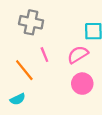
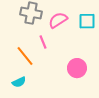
pink semicircle: (78, 55) -> (58, 20), moved

